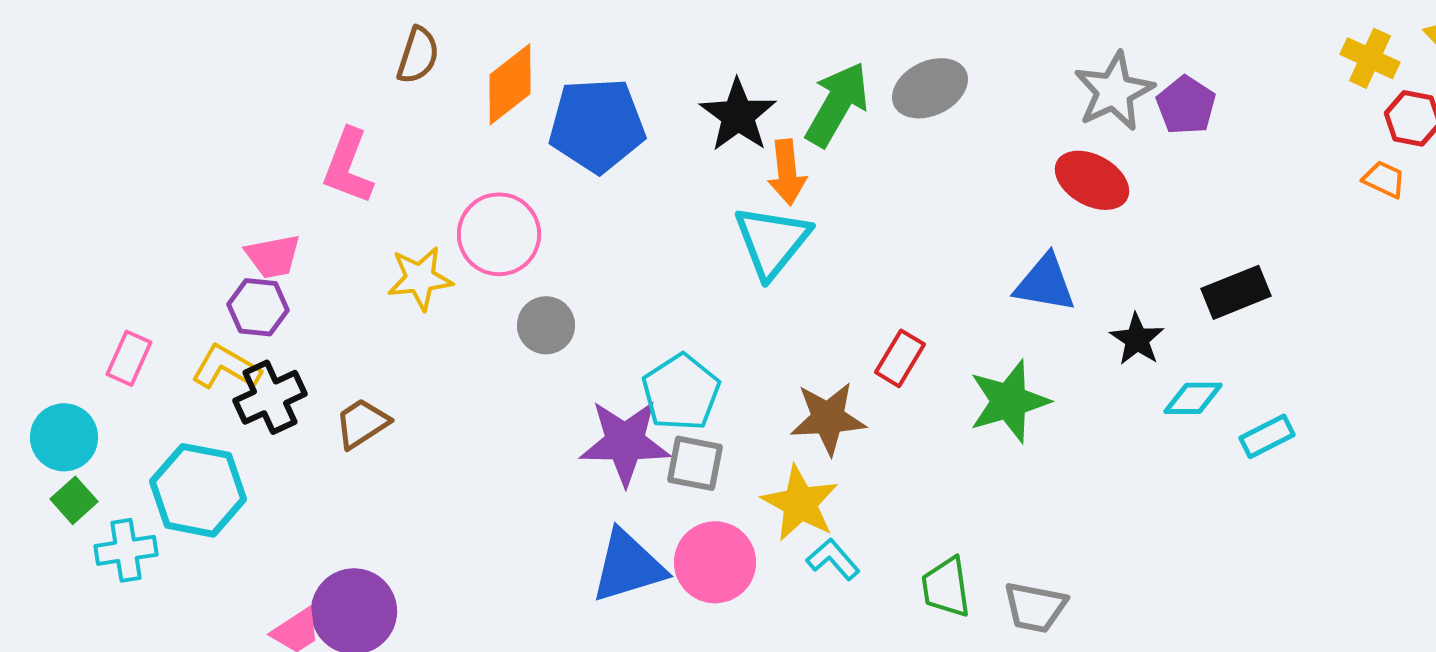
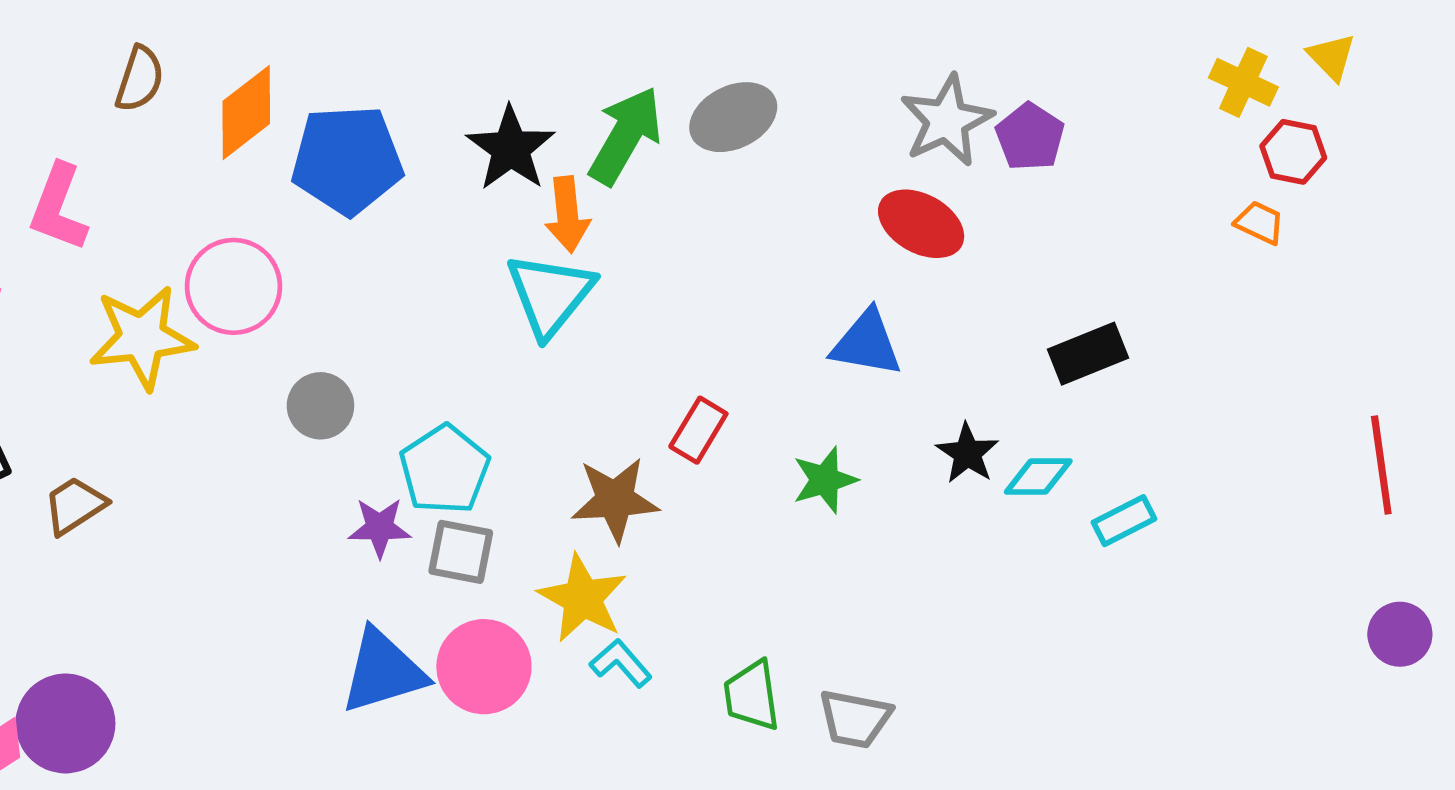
yellow star: (420, 278) -> (142, 337), size x1.4
gray circle: (546, 325) -> (320, 406), moved
black star: (1137, 339) -> (967, 453), moved
green star: (1009, 401) -> (825, 480), size x0.7
purple star: (625, 442) -> (380, 528), size x0.6

